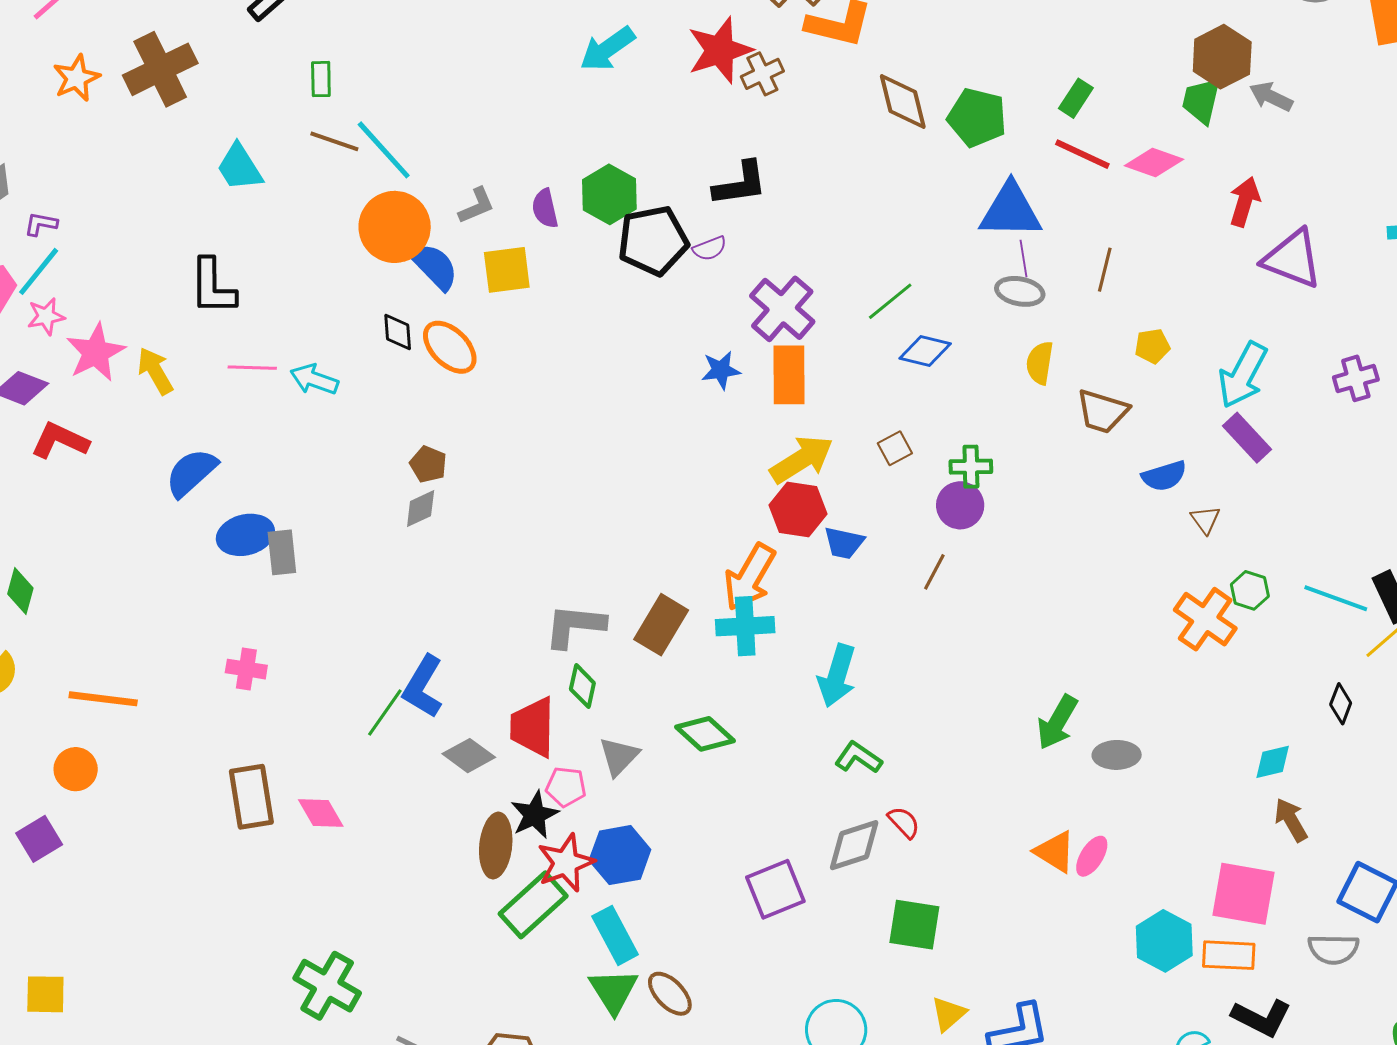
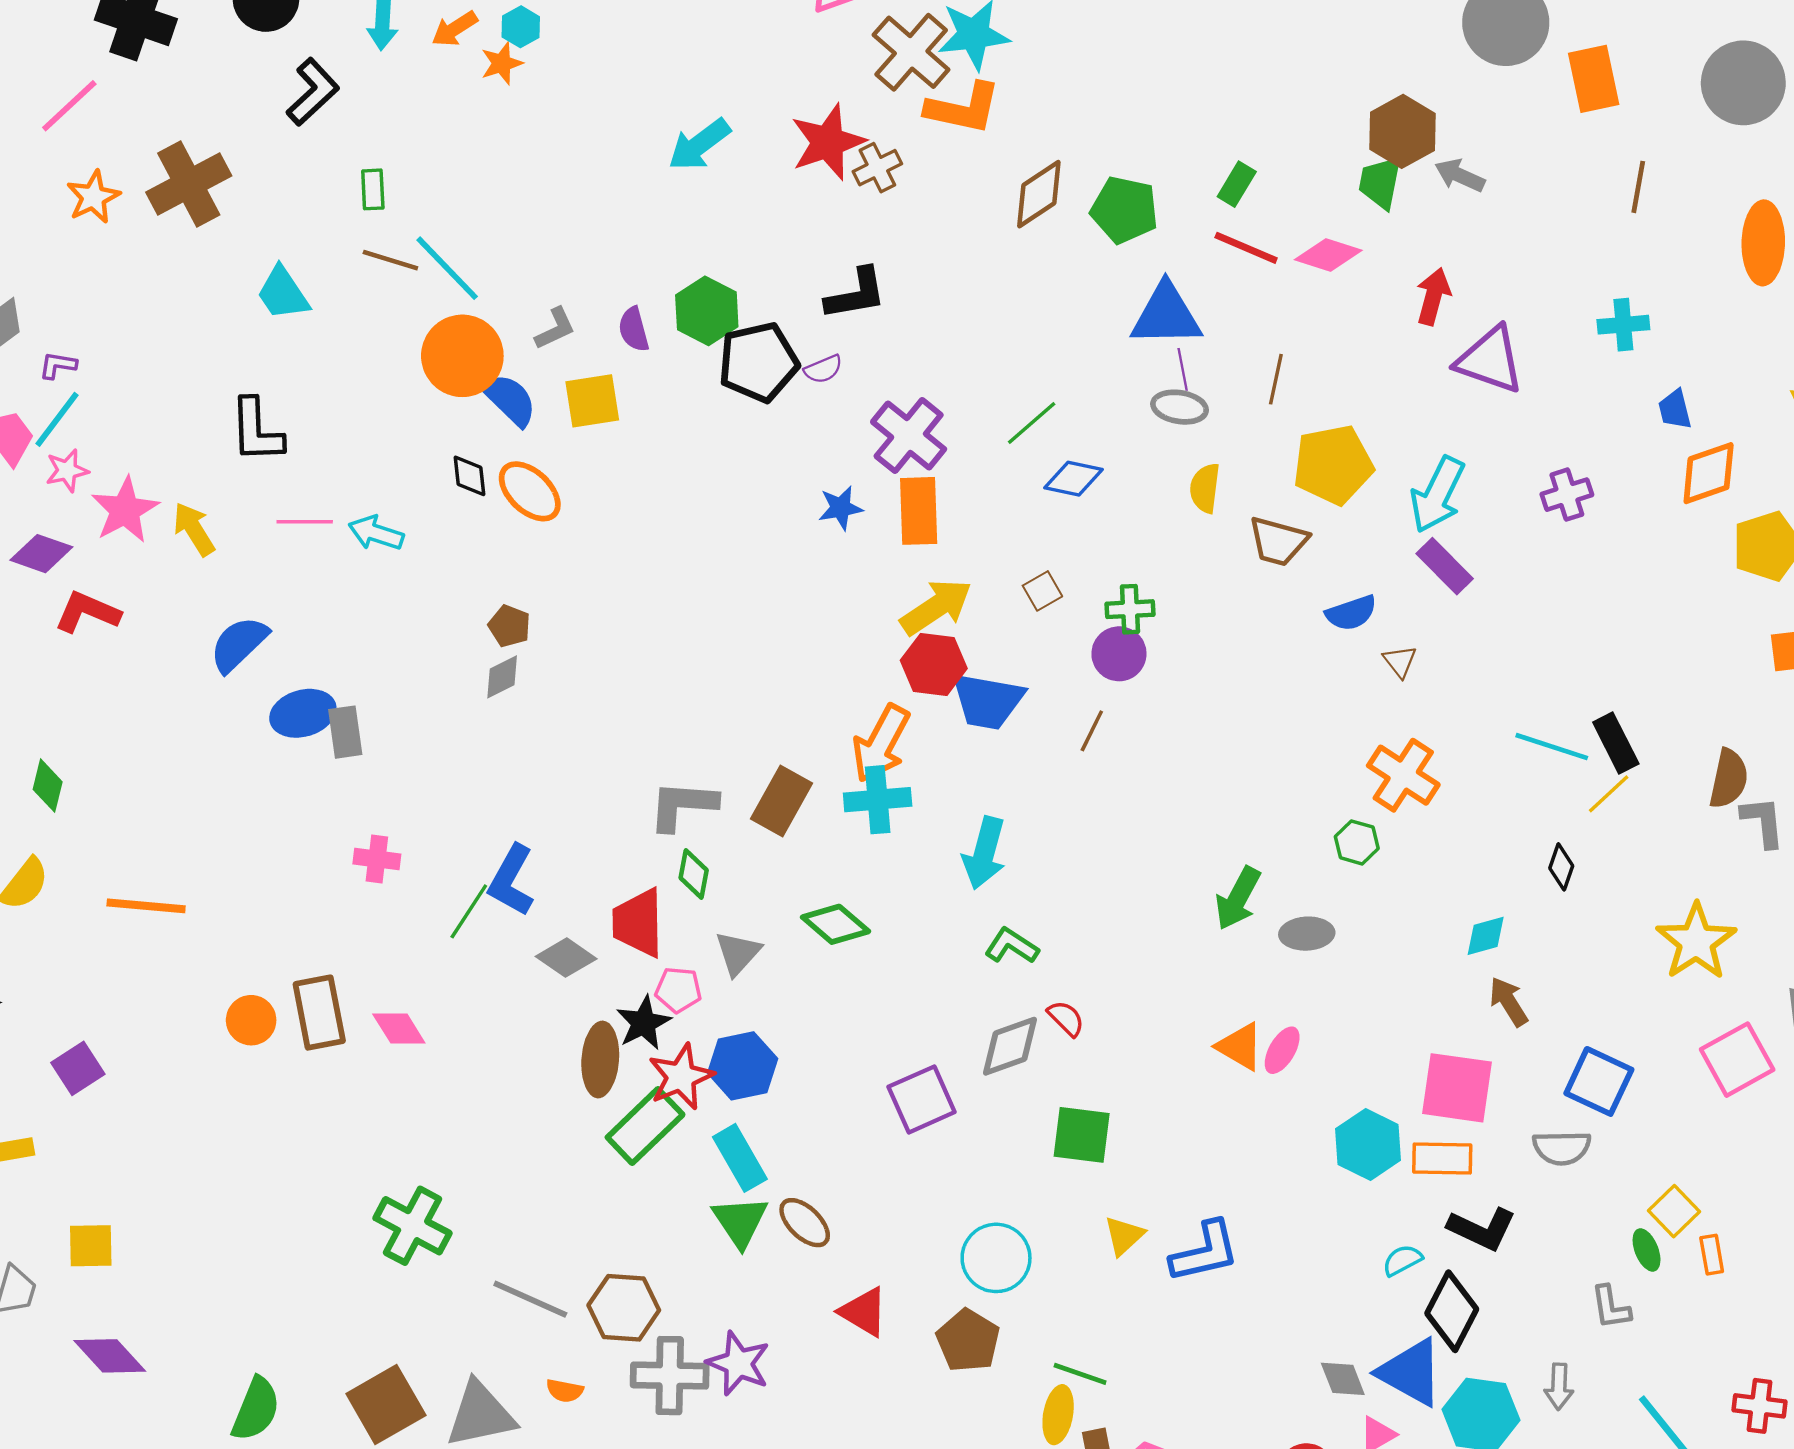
brown diamond: (903, 101) -> (1039, 194), turned 72
yellow pentagon: (1152, 346) -> (1333, 465), size x2.0
blue trapezoid: (844, 543) -> (987, 701), size x1.6
green hexagon: (1250, 590) -> (1357, 842), moved
pink cross: (246, 669) -> (377, 859), moved
orange circle: (76, 769) -> (251, 1020), moved

